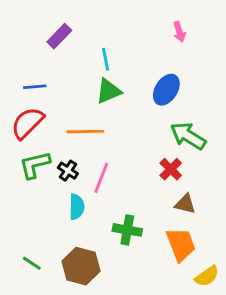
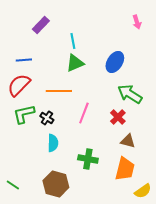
pink arrow: (179, 32) -> (137, 22), moved
pink line: (101, 178) -> (84, 113), moved
orange trapezoid: (181, 244) -> (125, 169), turned 35
green line: (32, 263) -> (13, 185), moved

